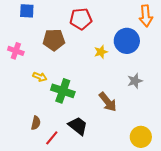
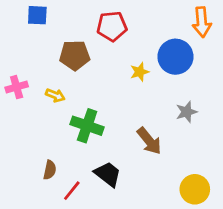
pink cross: (16, 51) -> (17, 87), moved, turned -35
yellow arrow: (40, 77) -> (55, 95), moved

